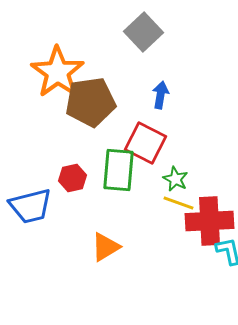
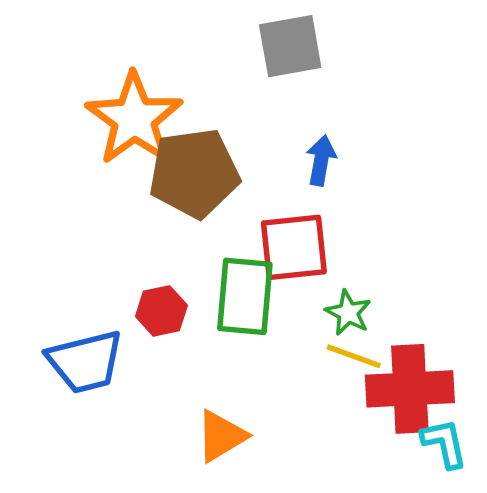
gray square: (144, 32) -> (290, 46), turned 33
red square: (146, 143) -> (294, 247), turned -33

